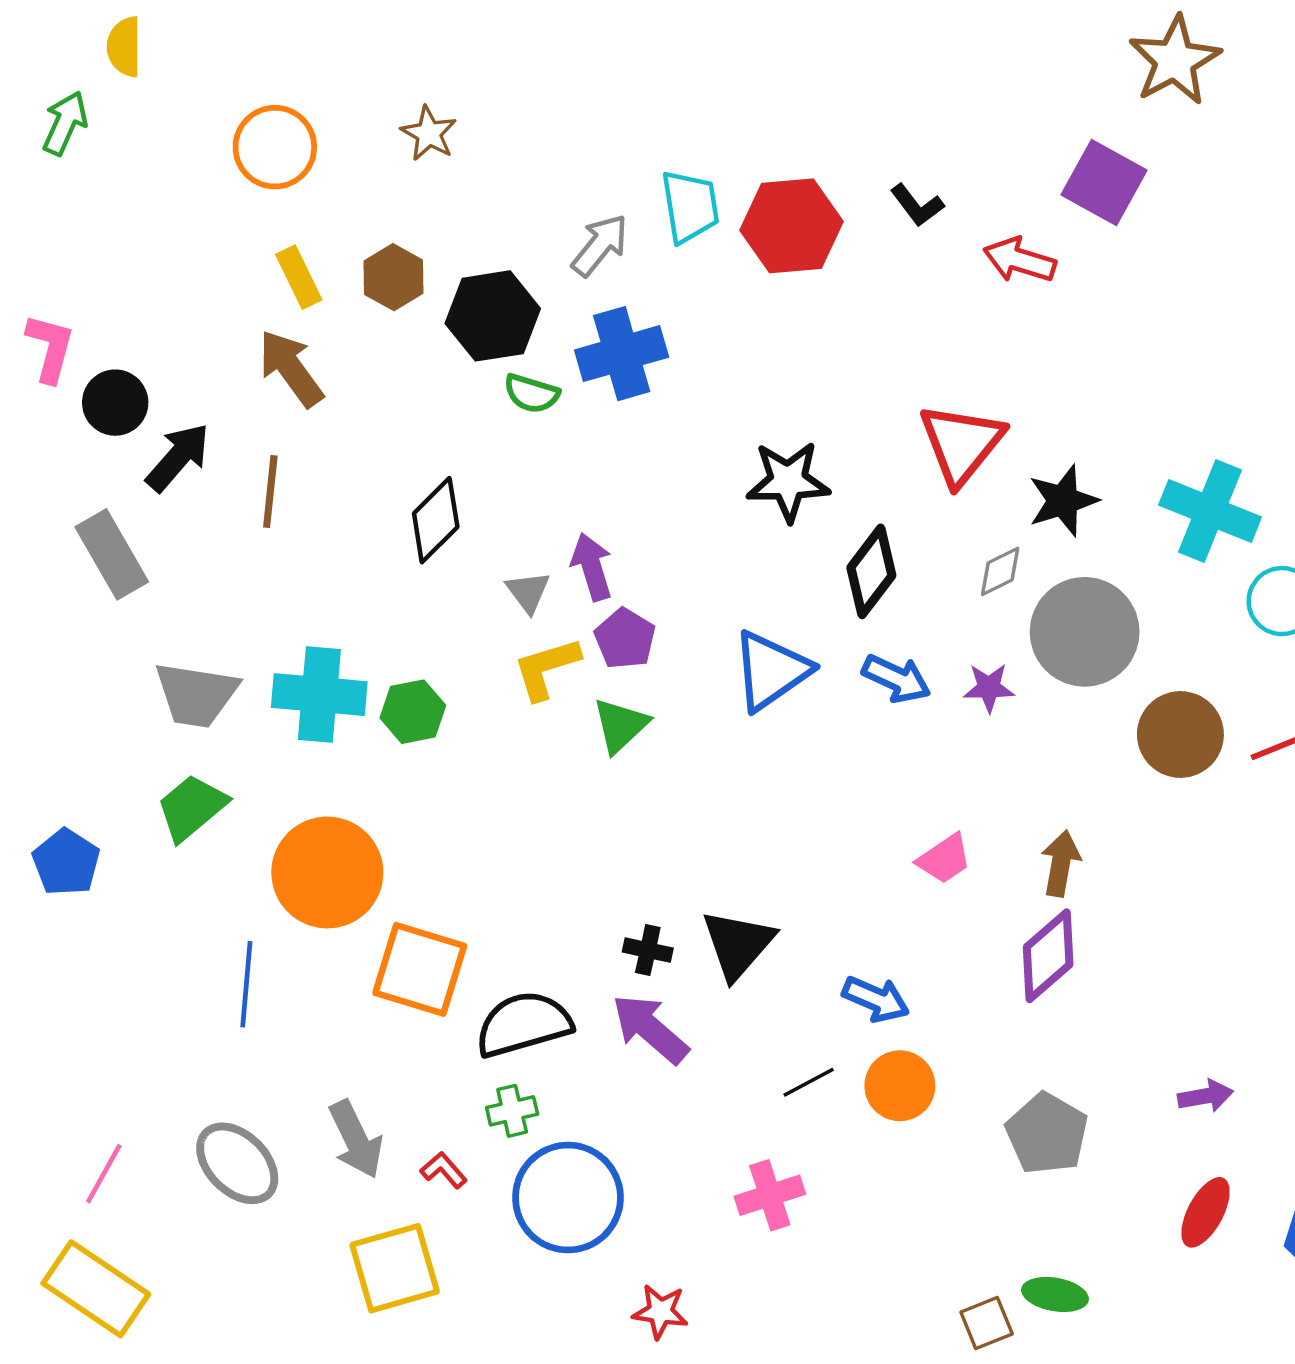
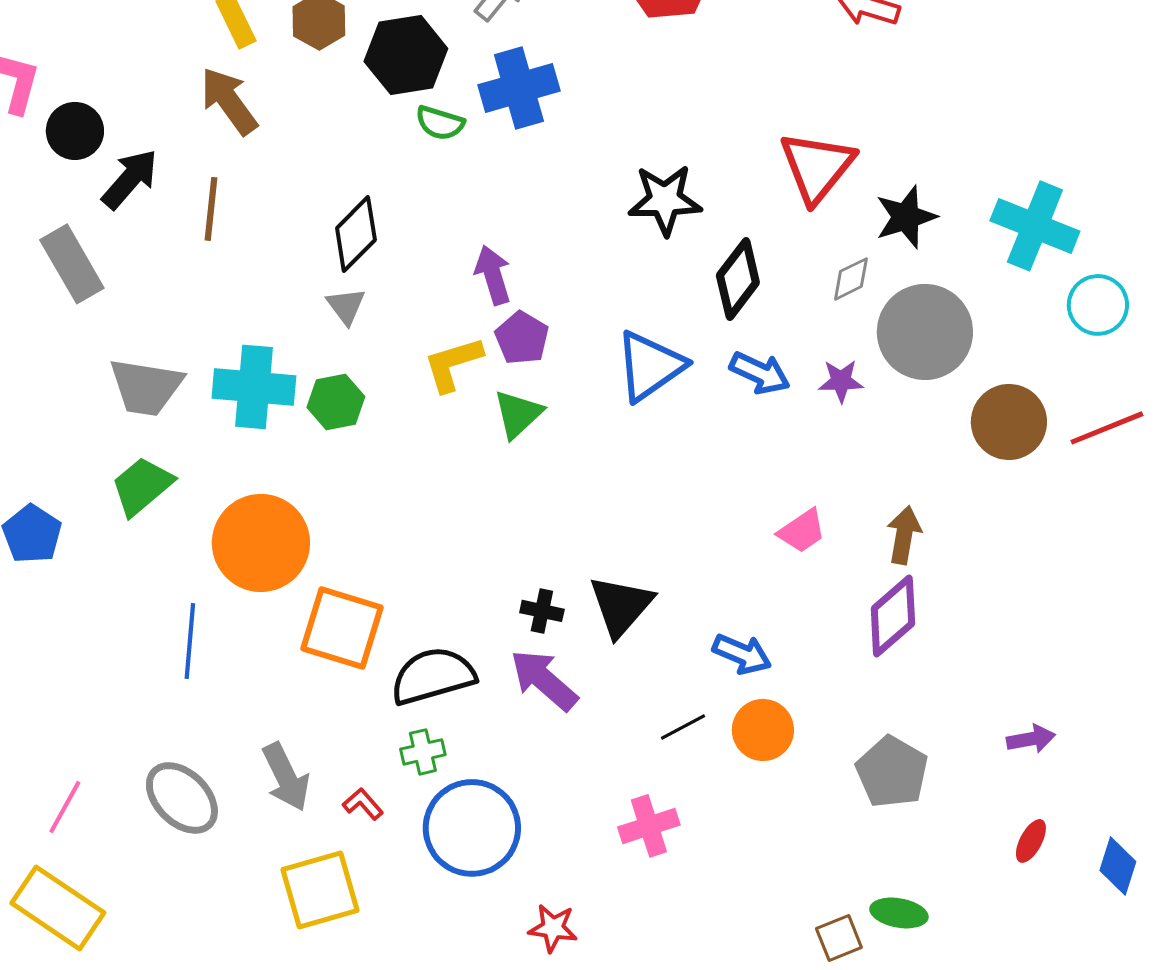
gray triangle: (528, 592) -> (346, 306), moved
red ellipse: (1206, 1212) -> (1031, 841), size x0.7

